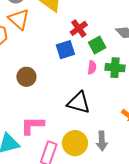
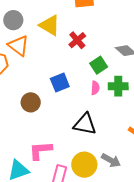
red cross: (79, 28) -> (77, 40), moved
blue square: (65, 50) -> (60, 82), moved
gray arrow: (102, 141) -> (111, 160), turned -54

